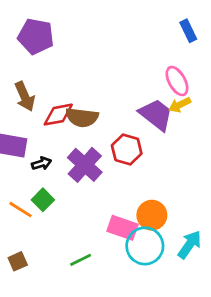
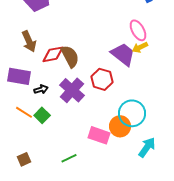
brown semicircle: (82, 117) -> (70, 56), turned -125
orange line: (21, 210) -> (24, 112), moved
cyan circle: (145, 246) -> (132, 113), moved

